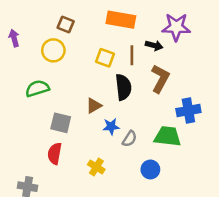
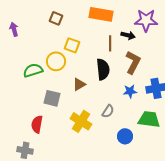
yellow circle: (53, 50) -> (56, 61), moved
yellow square: (105, 58) -> (72, 45), moved
blue star: (111, 127) -> (130, 91), moved
green trapezoid: (168, 136) -> (149, 119), moved
red semicircle: (55, 154) -> (37, 124), moved
yellow cross: (96, 167) -> (81, 121), moved, size x1.5

